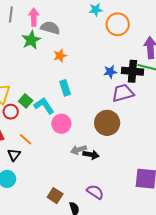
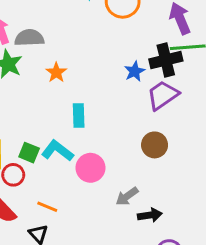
cyan rectangle: (65, 88) -> (79, 115), turned 35
brown circle: (107, 123) -> (155, 145), size x0.7
black arrow: (91, 155) -> (150, 215), moved

